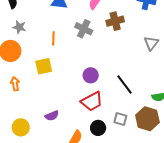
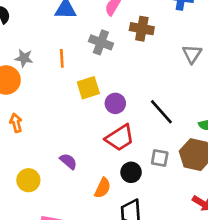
brown cross: (115, 21) -> (142, 29), turned 30
gray star: (19, 27) -> (24, 58), moved
yellow square: (44, 66) -> (88, 88), moved
purple semicircle: (52, 116) -> (68, 161), turned -112

